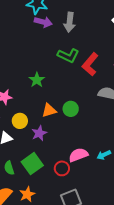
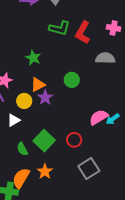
orange triangle: (49, 110) -> (38, 85), moved
purple star: (39, 133) -> (45, 97), moved
pink semicircle: (78, 155) -> (99, 117), moved

